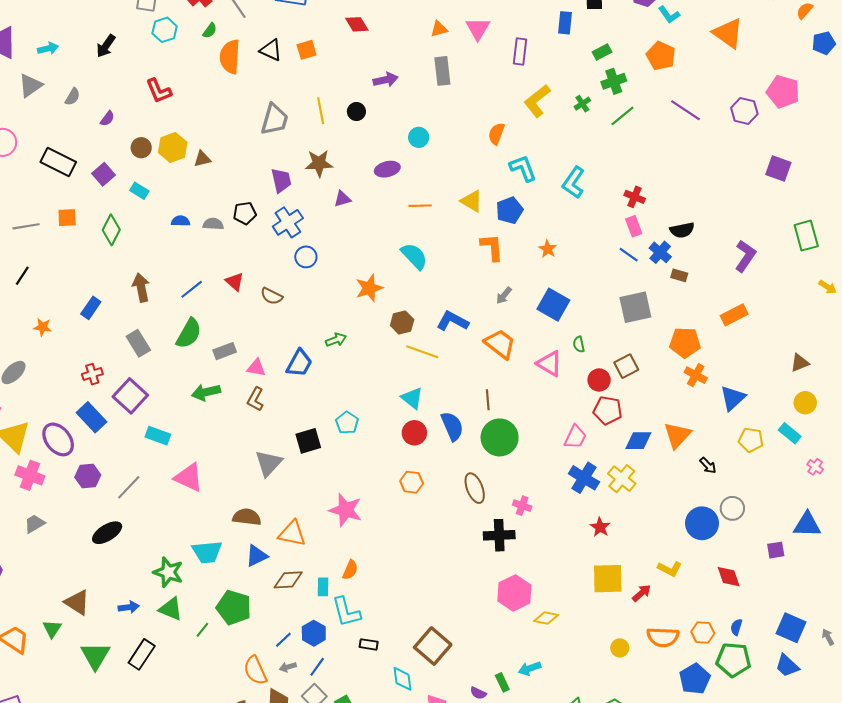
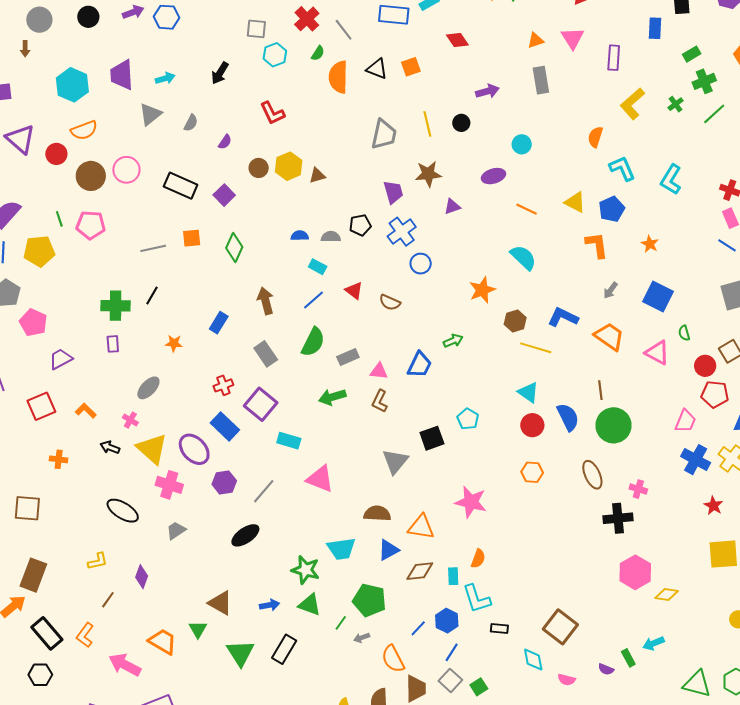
cyan rectangle: (139, 191) -> (318, 267), moved
orange line: (420, 206) -> (527, 209), turned 30
gray arrow: (288, 667) -> (362, 638), moved

